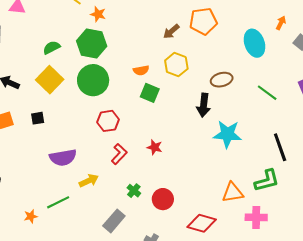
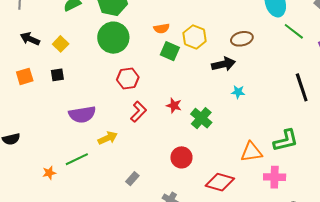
yellow hexagon: (176, 65) -> (195, 37), moved
yellow square: (50, 80) -> (61, 44), moved, size x0.6
green line: (267, 93) -> (294, 31), moved
black arrow: (204, 105) -> (223, 64), turned -110
cyan star: (227, 134) -> (238, 92), moved, size x0.5
black line: (280, 147) -> (302, 87), moved
green cross: (134, 191) -> (201, 118), moved, size x1.5
gray rectangle: (114, 221) -> (132, 179), size x0.6

